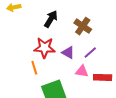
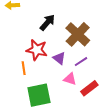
brown cross: (83, 26) -> (78, 34), size x1.4
red rectangle: (103, 77) -> (89, 88), turned -48

